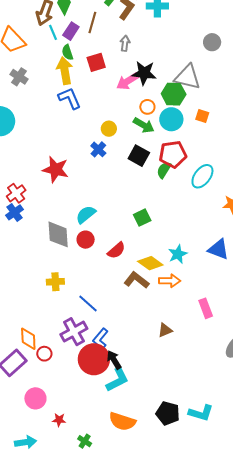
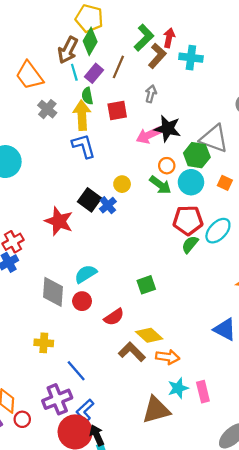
gray cross: (19, 77) -> (47, 109), moved
black square: (139, 156) -> (90, 200), moved
green semicircle: (164, 170) -> (190, 244), moved
cyan ellipse: (202, 176) -> (218, 231), moved
cyan star: (178, 254) -> (178, 388), moved
brown triangle: (165, 330) -> (156, 410), size x1.8

